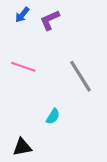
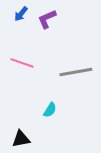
gray line: (80, 76) -> (76, 72), turned -68

